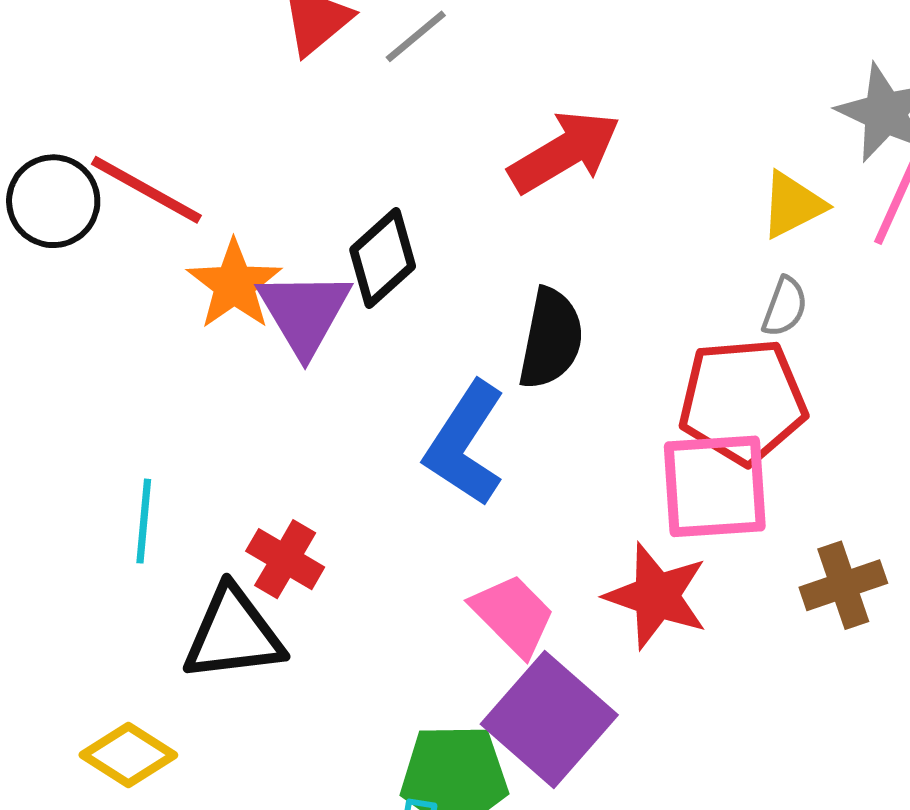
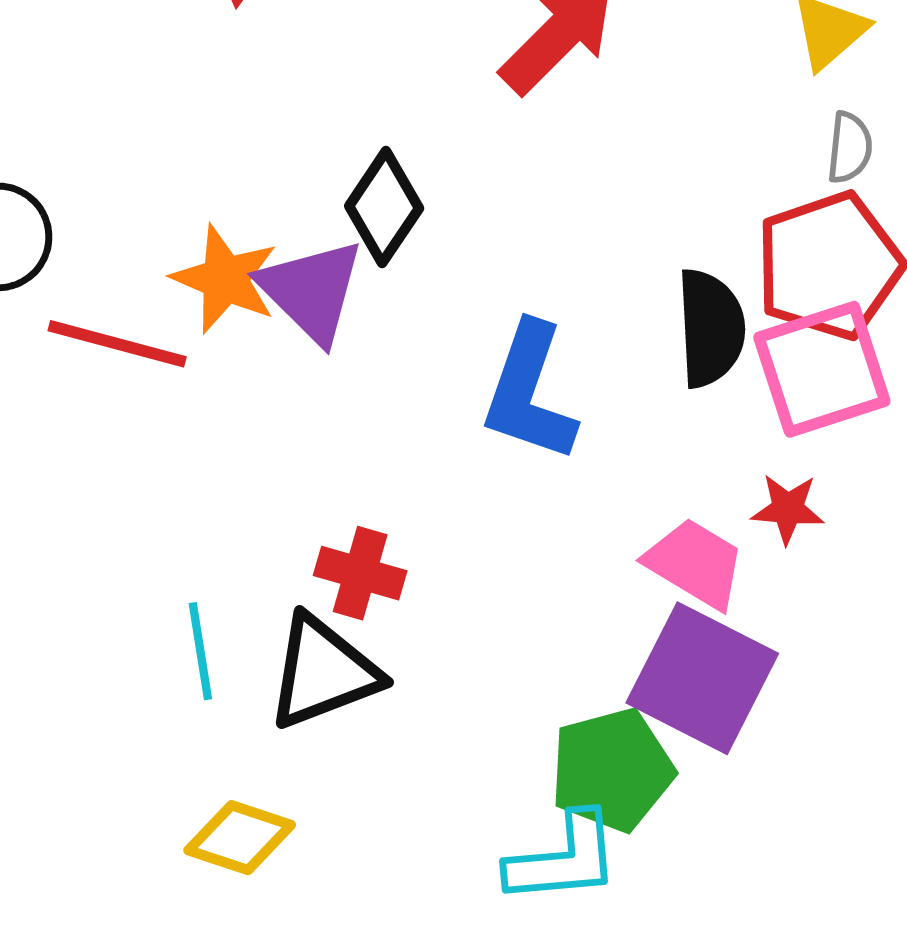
red line: (146, 190) -> (117, 344), moved
black semicircle: (551, 339) -> (711, 328), moved
cyan line: (144, 521) -> (200, 651), moved
red star: (656, 596) -> (788, 509), size x0.6
pink trapezoid: (513, 615) -> (695, 563), moved

